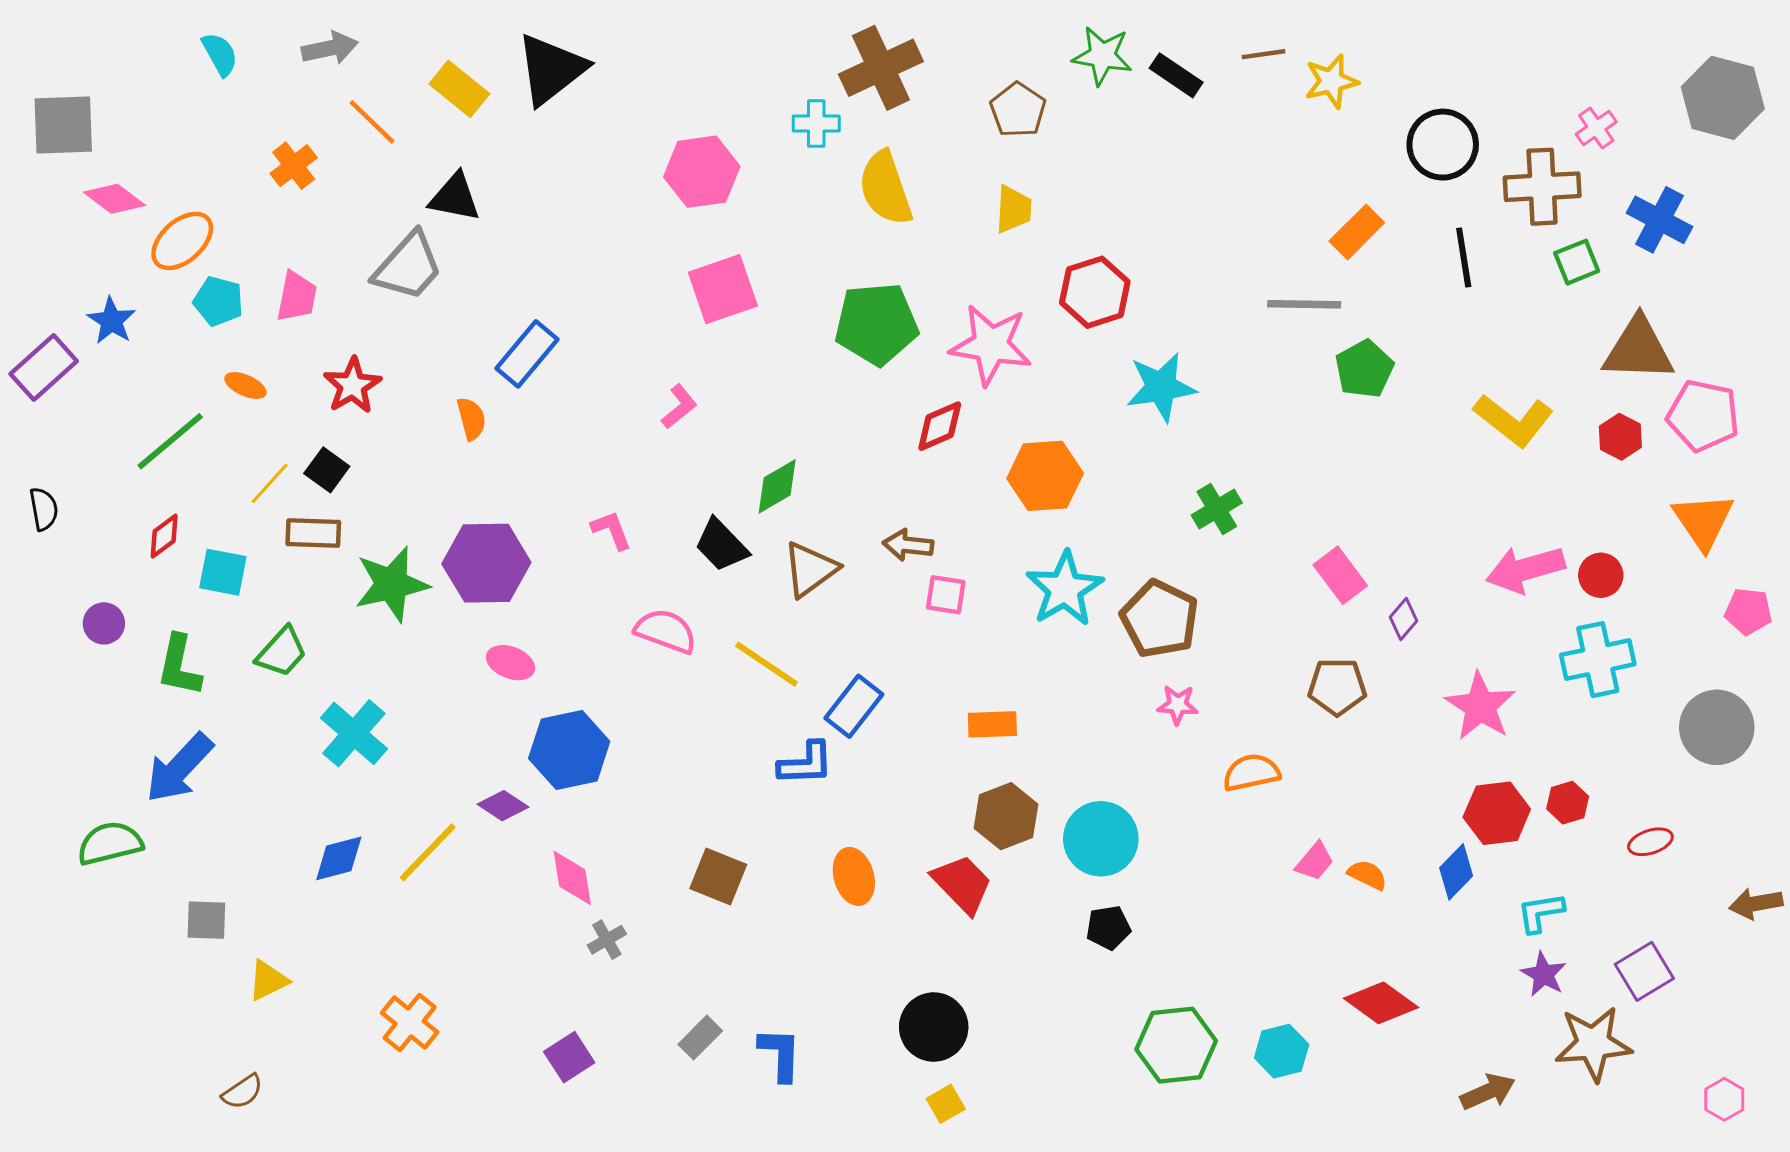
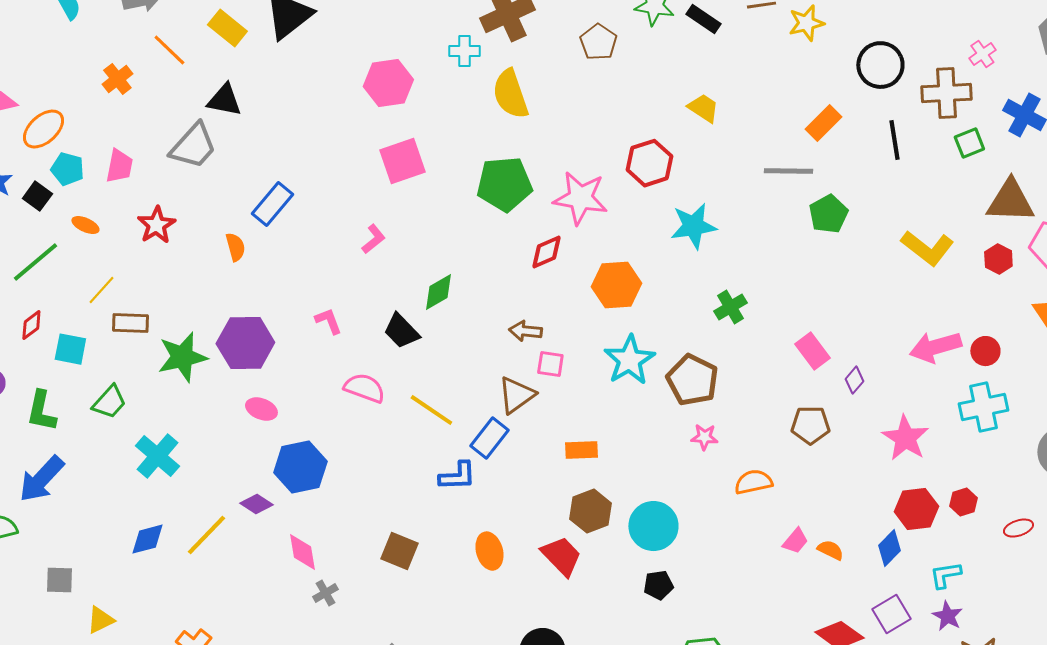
yellow trapezoid: (1013, 209) -> (703, 108), moved, turned -60
black square: (327, 470) -> (37, 196), moved
brown triangle: (810, 569) -> (516, 395), moved
purple square: (1644, 971) -> (891, 614), moved

